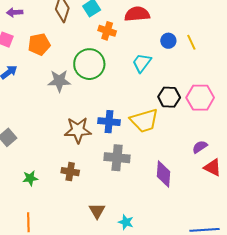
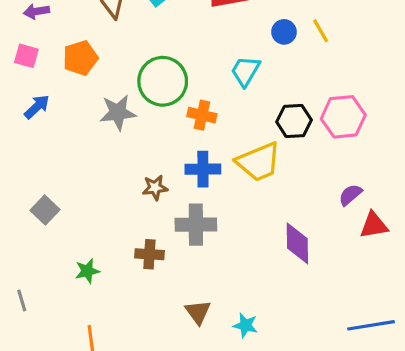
orange cross: (107, 31) -> (202, 115), moved
brown star: (78, 130) -> (155, 188), size x0.6
gray cross: (117, 158) -> (196, 225), moved
red triangle: (213, 167) -> (374, 225), turned -30

